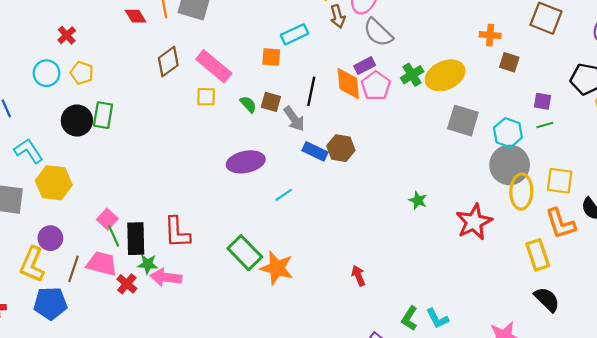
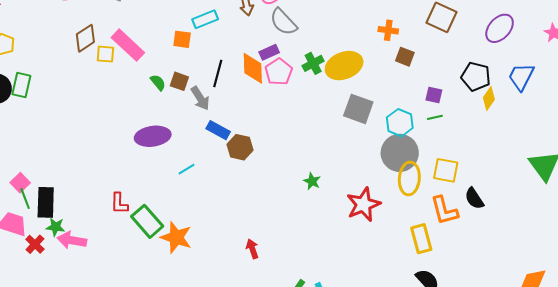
yellow square: (206, 97) -> (105, 54), moved
brown hexagon: (341, 148) -> (240, 147), moved
red L-shape: (177, 232) -> (119, 203), moved, size x0.7

